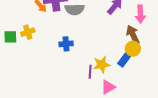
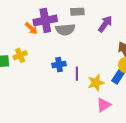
purple line: (90, 72) -> (77, 74), moved

